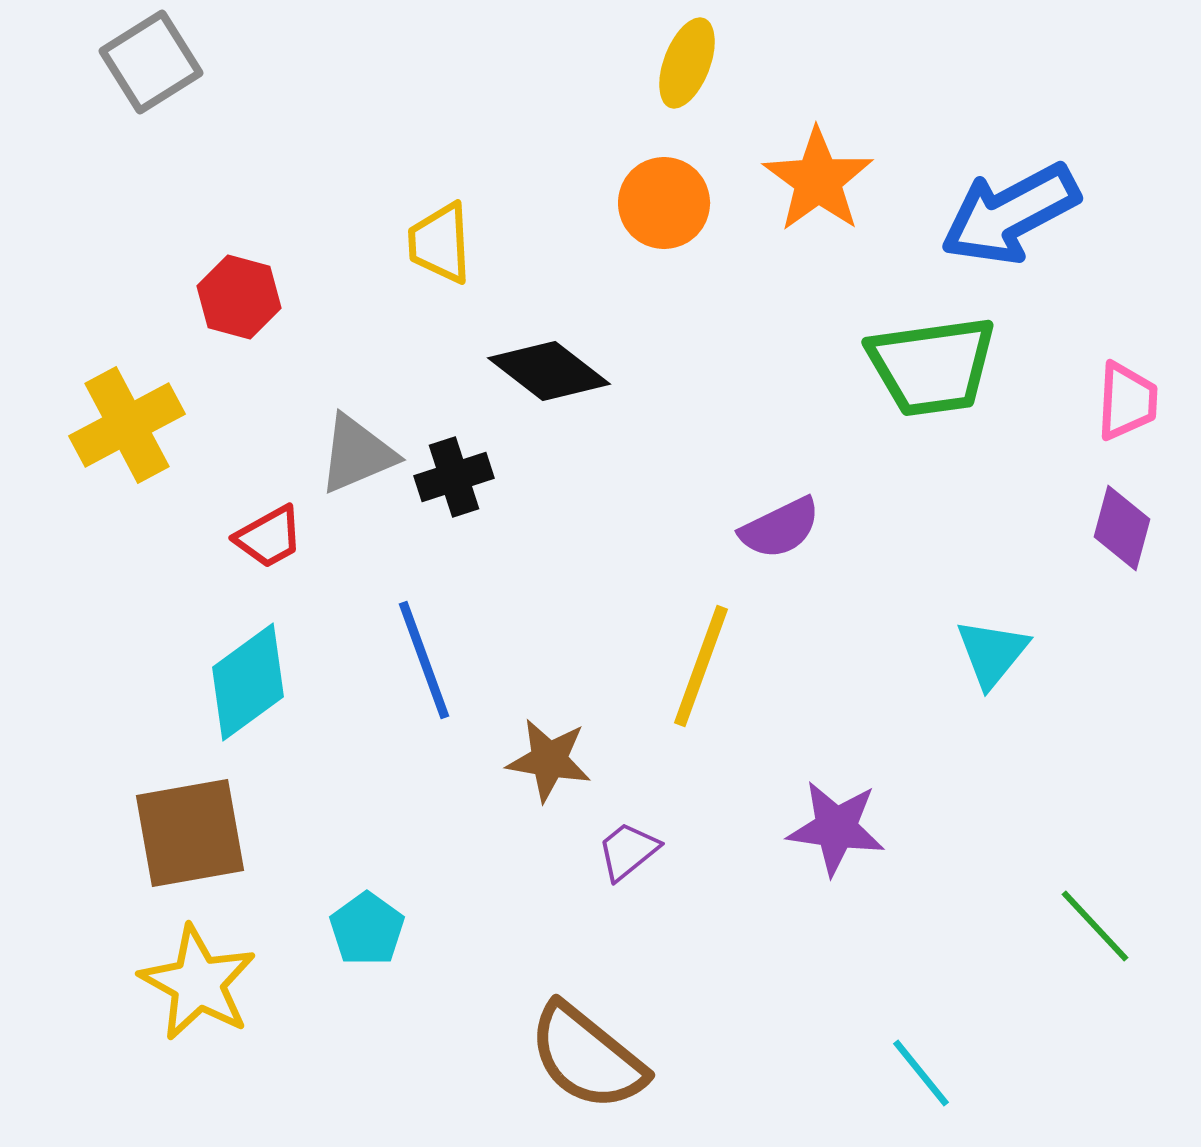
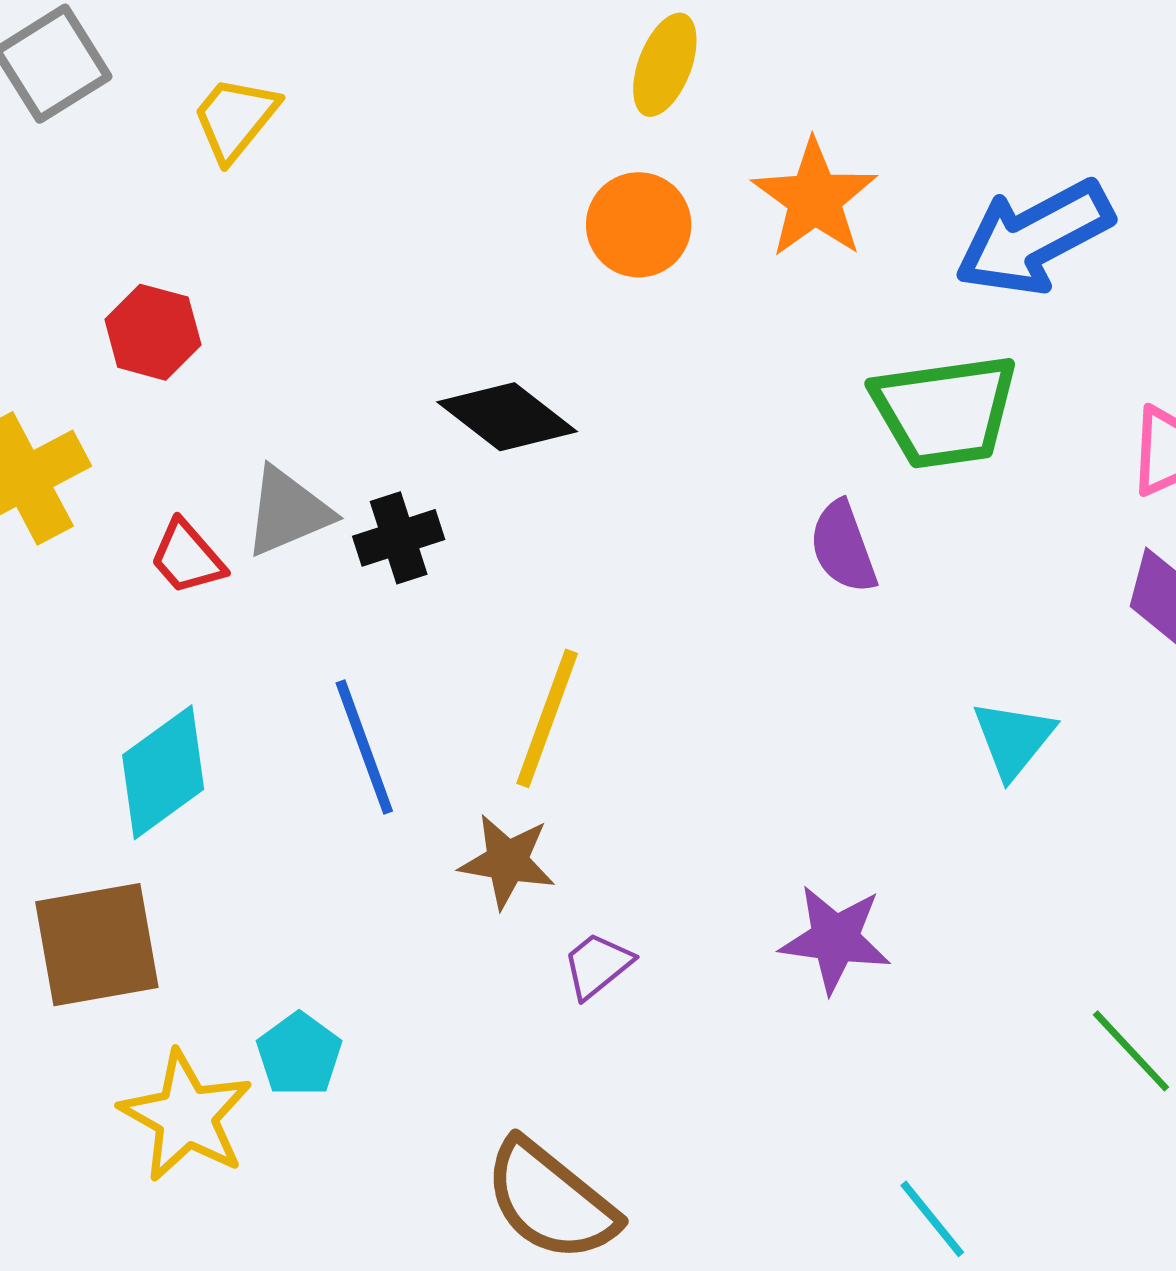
yellow trapezoid: (440, 243) -> (235, 119), moved, turned 42
purple semicircle: (780, 528) -> (843, 547), moved, turned 96
red trapezoid: (269, 537) -> (187, 557), moved, turned 78
yellow line: (701, 666) -> (547, 718), moved
yellow star: (198, 983) -> (186, 1116), moved

